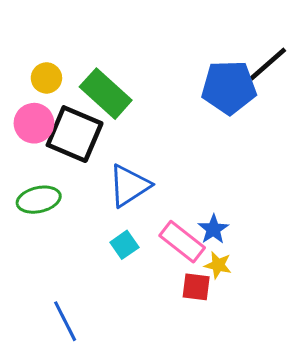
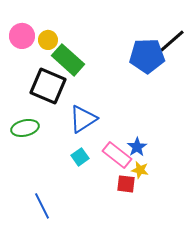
yellow circle: (46, 78) -> (48, 40), moved
pink circle: (34, 123) -> (22, 36), moved

